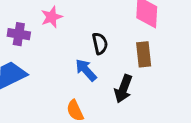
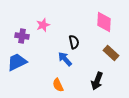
brown rectangle: (144, 54) -> (111, 53), moved, turned -42
black arrow: (123, 89) -> (97, 81), moved

